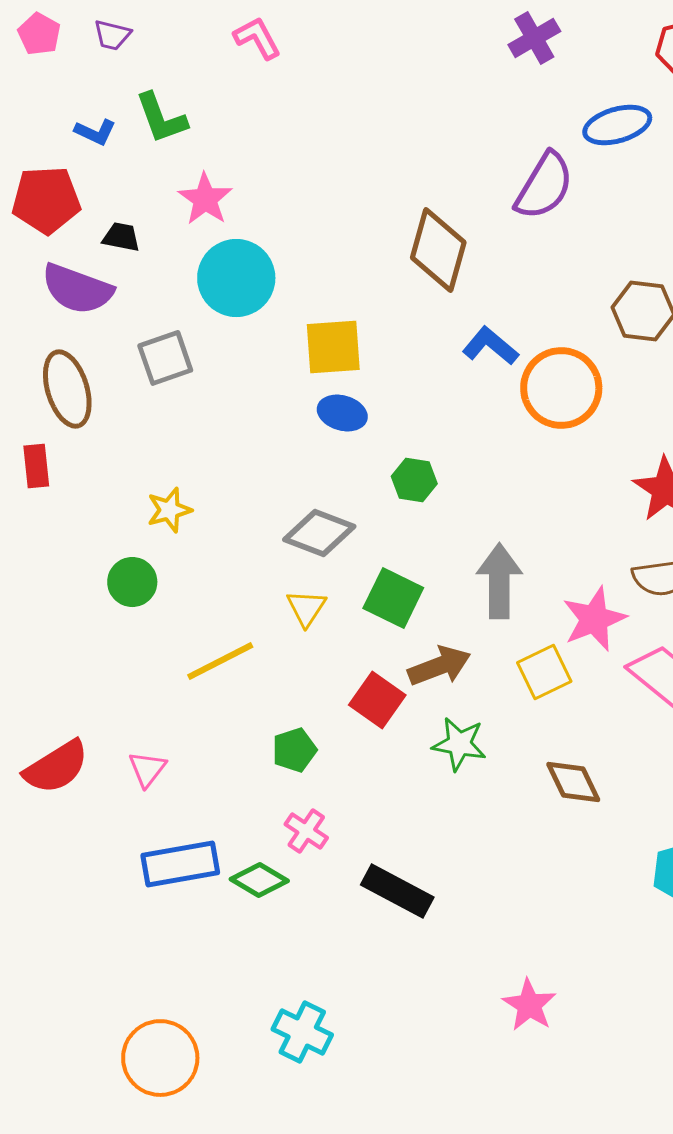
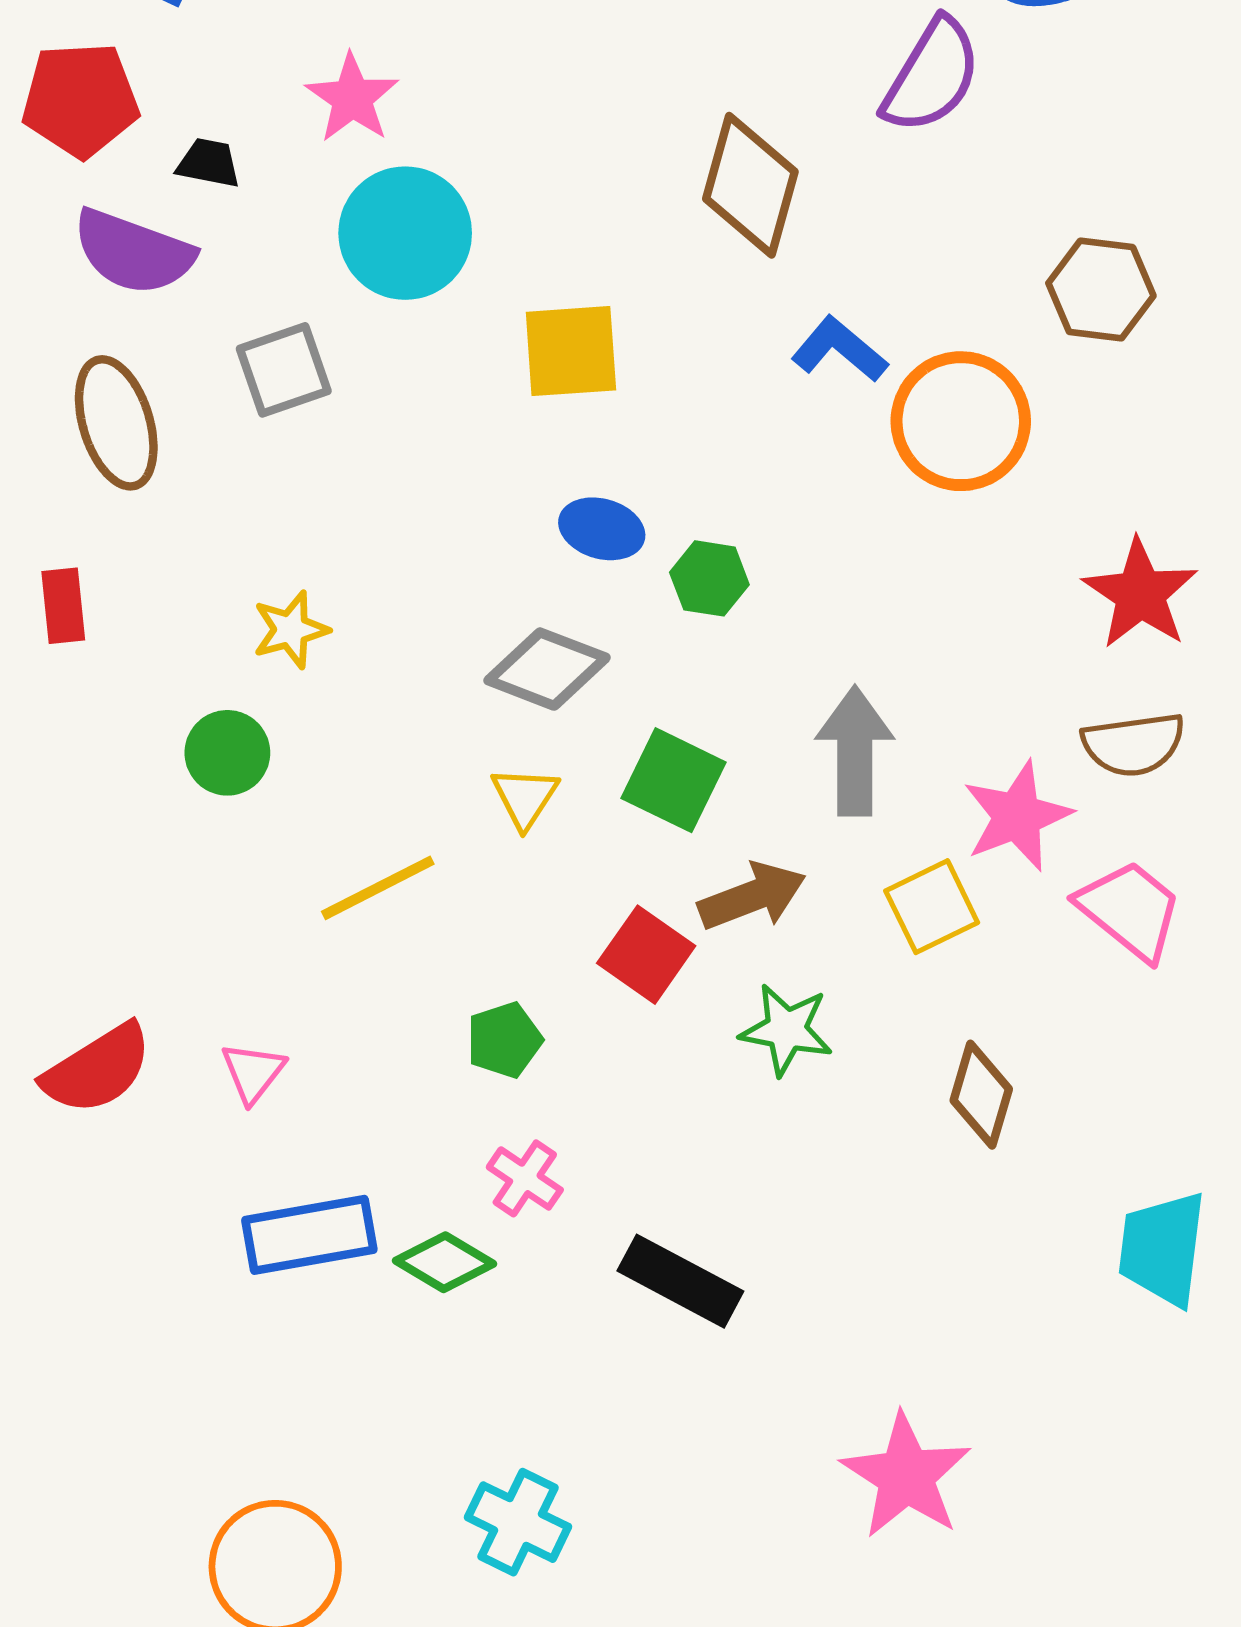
blue ellipse: (342, 413) -> (602, 529), moved
red rectangle: (36, 466) -> (63, 606), moved
brown diamond: (573, 782) -> (981, 1095), turned 42
pink star: (529, 1005) -> (906, 1476), size x1.4

